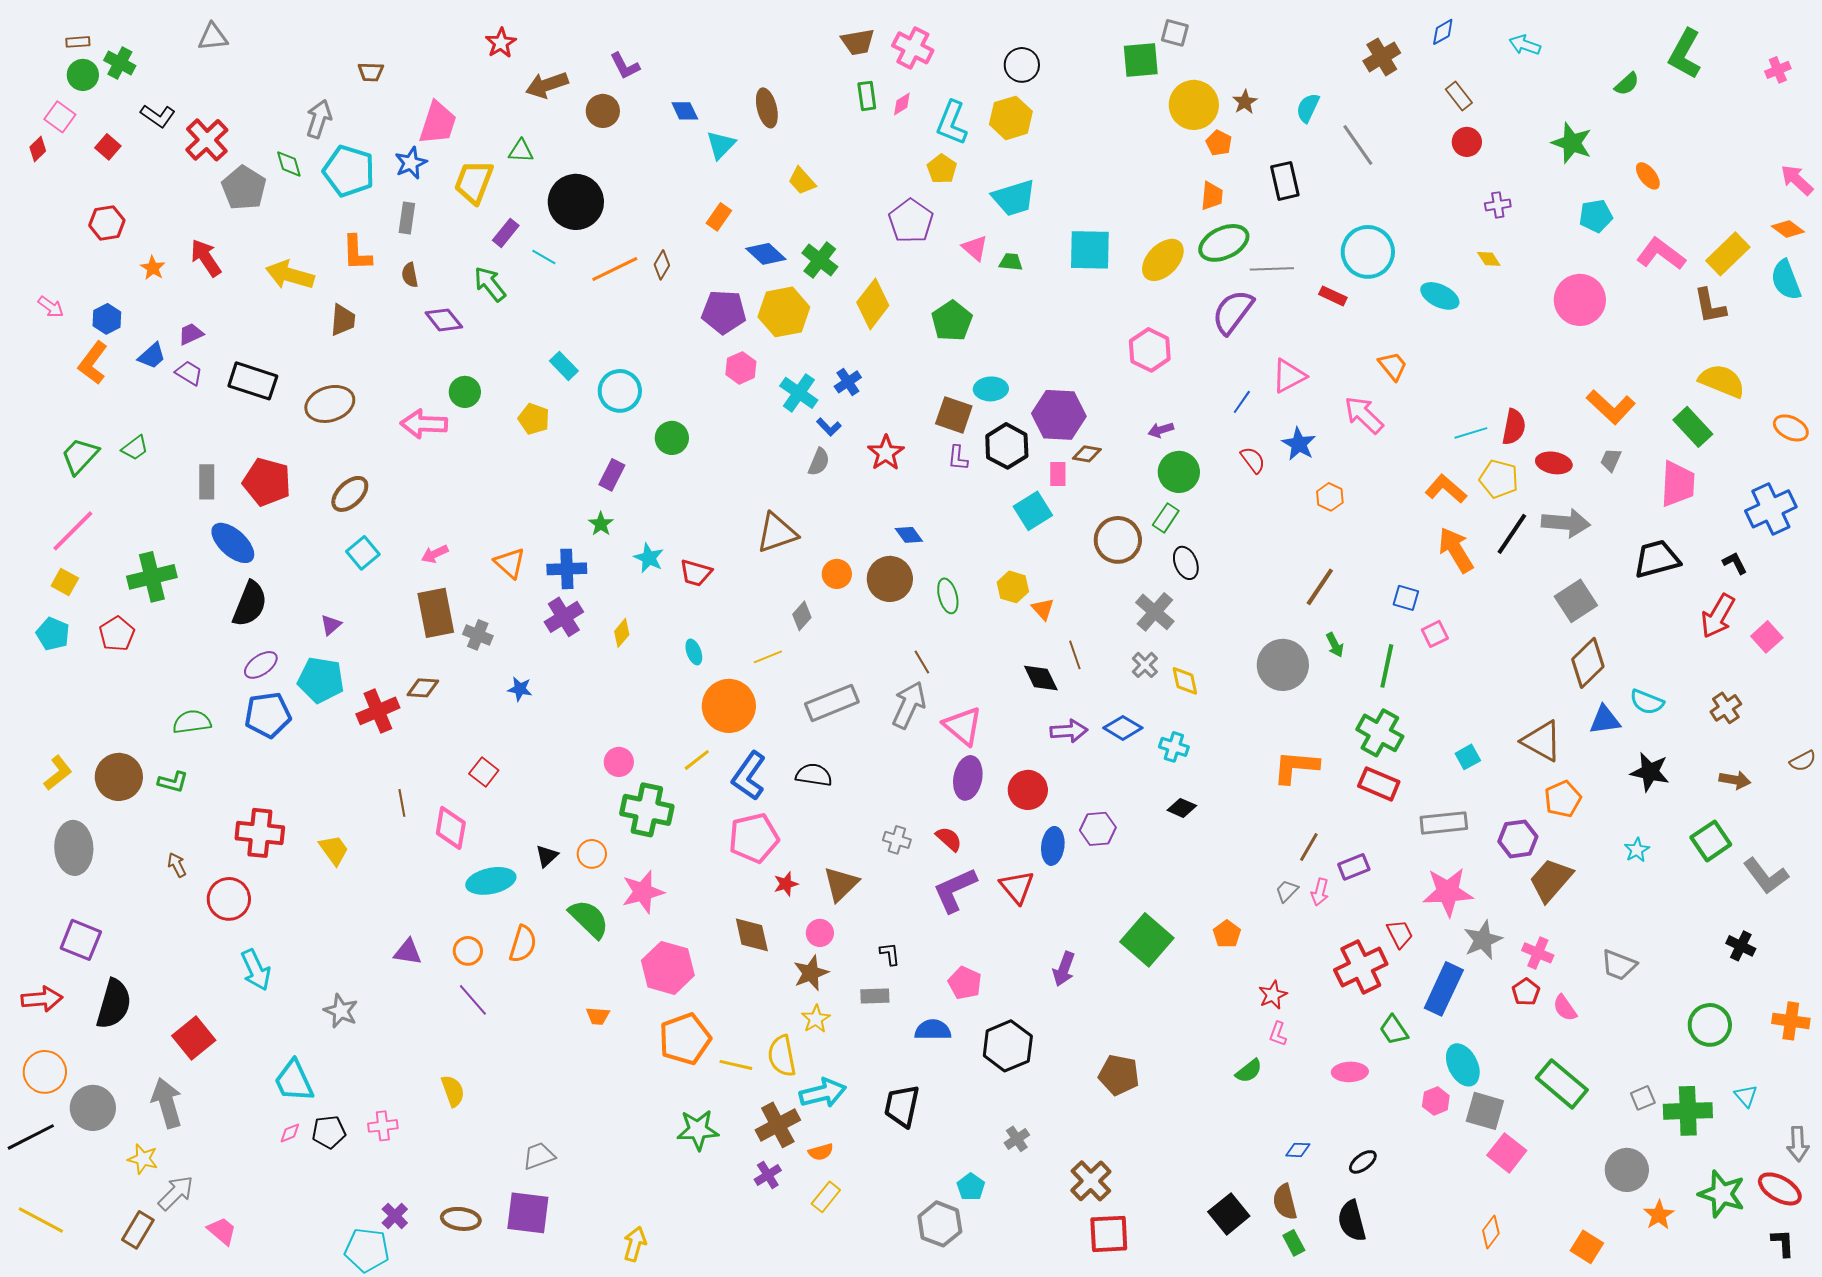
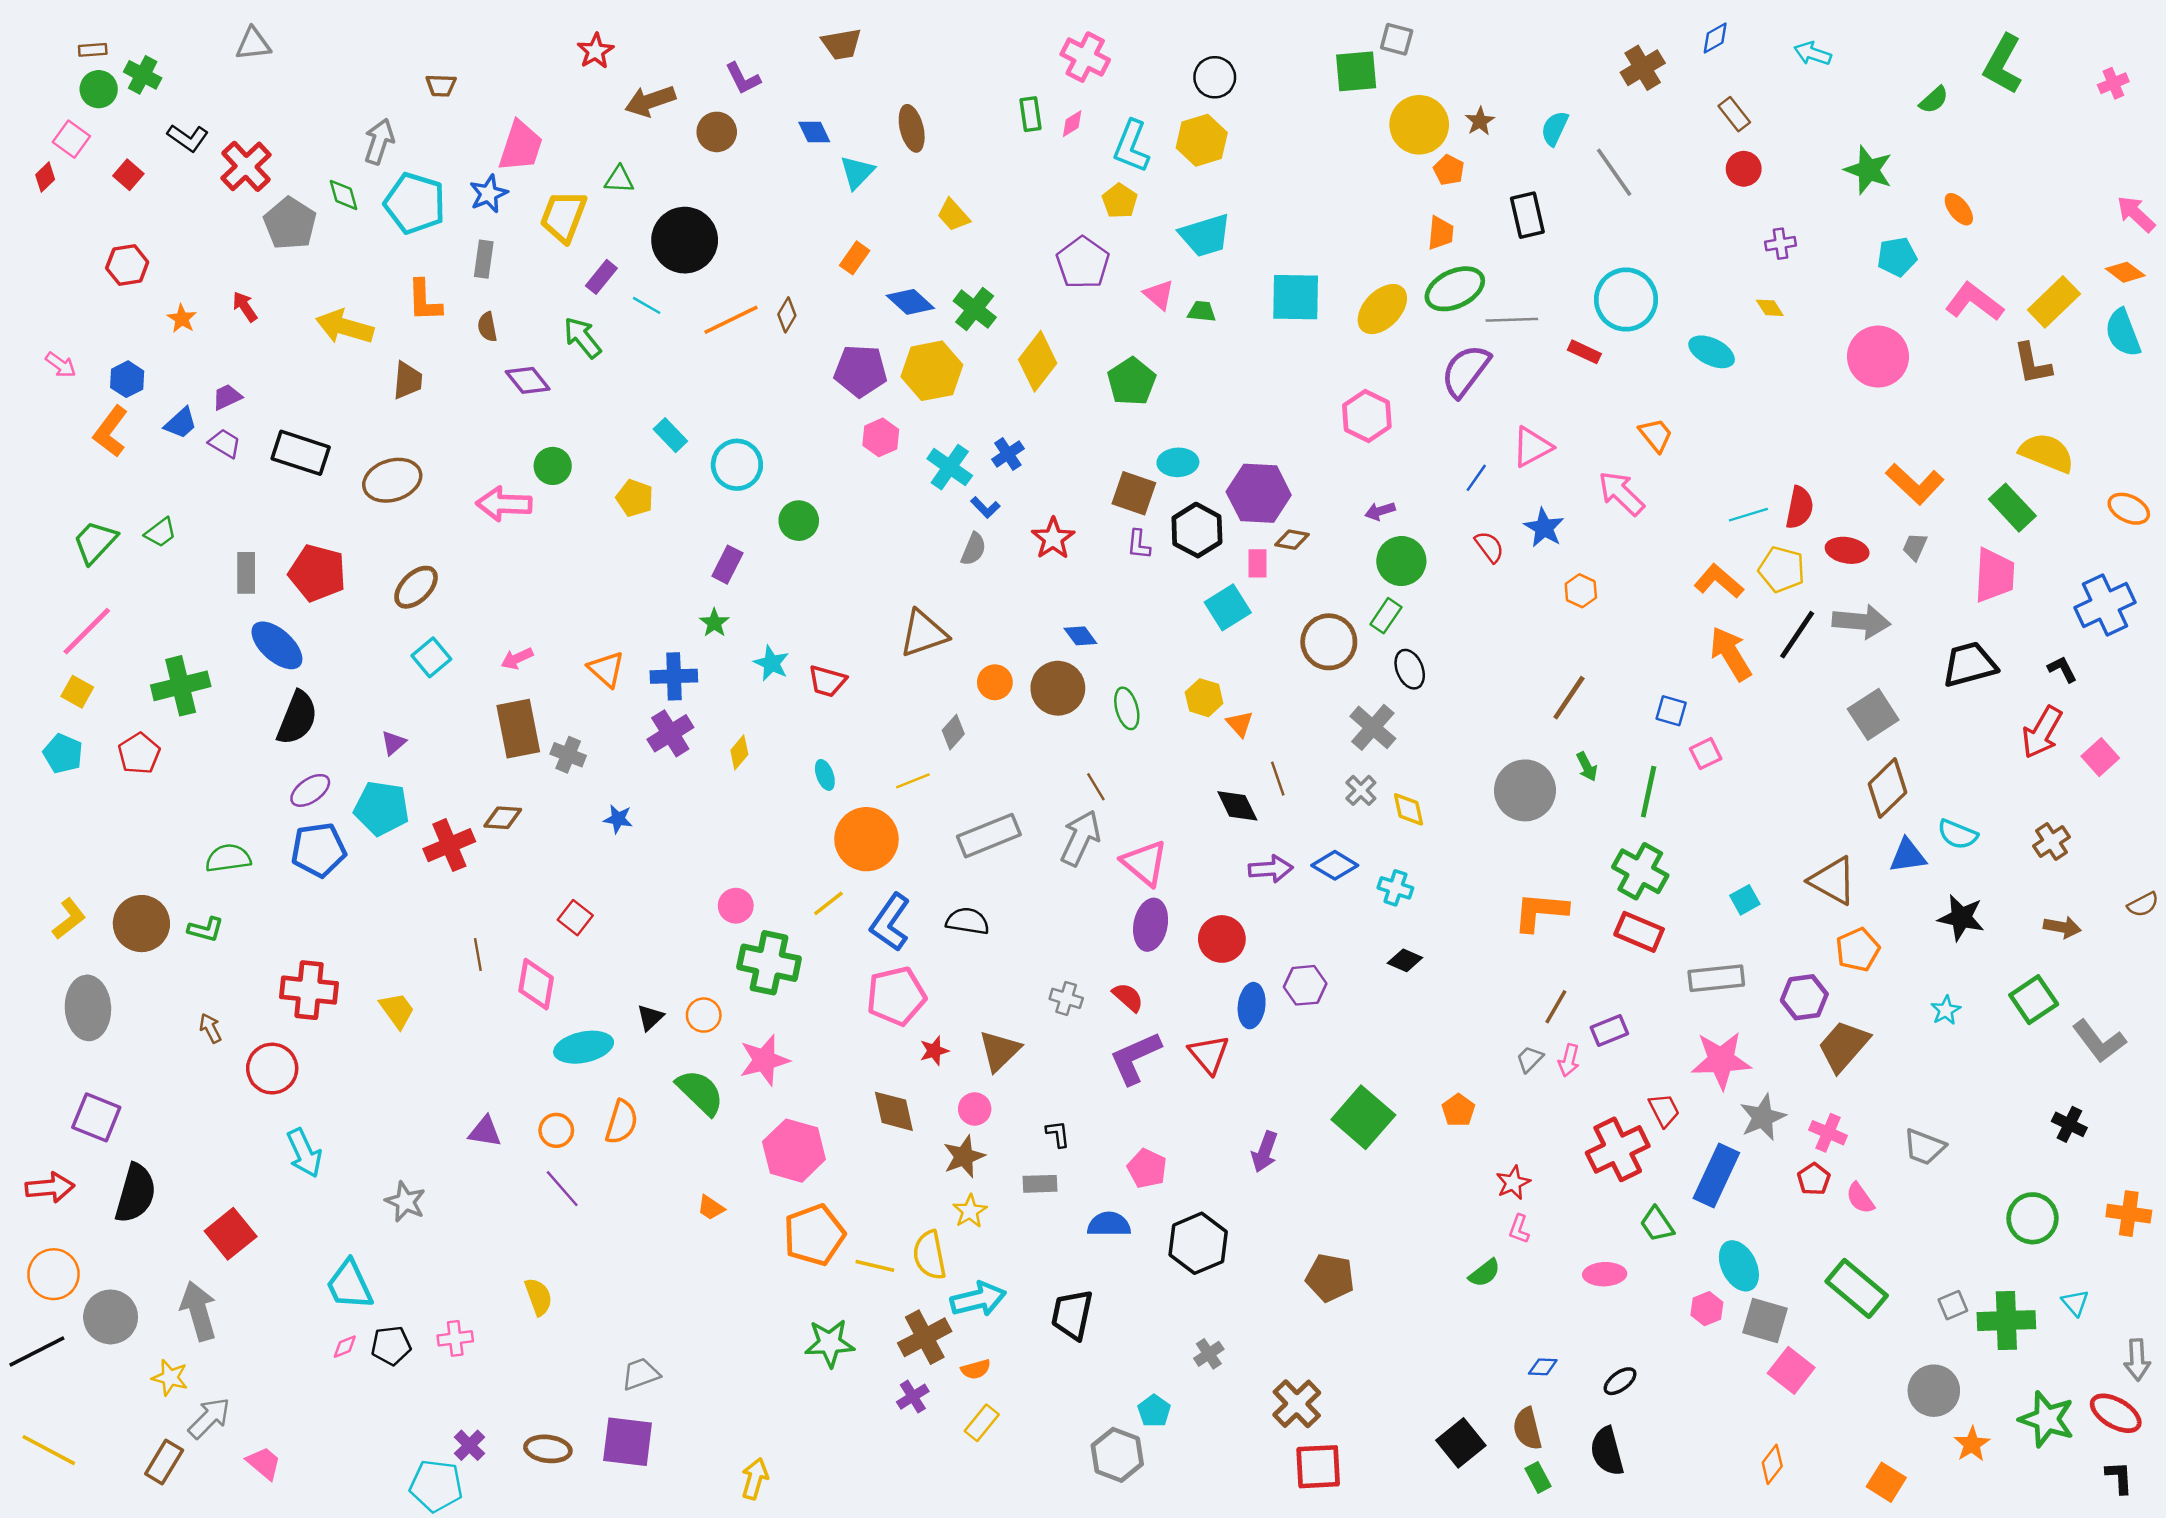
brown trapezoid: (858, 42) -> (842, 44), moved
red arrow: (206, 258) -> (245, 307), size x0.7
orange trapezoid: (598, 1016) -> (711, 1208), turned 30

